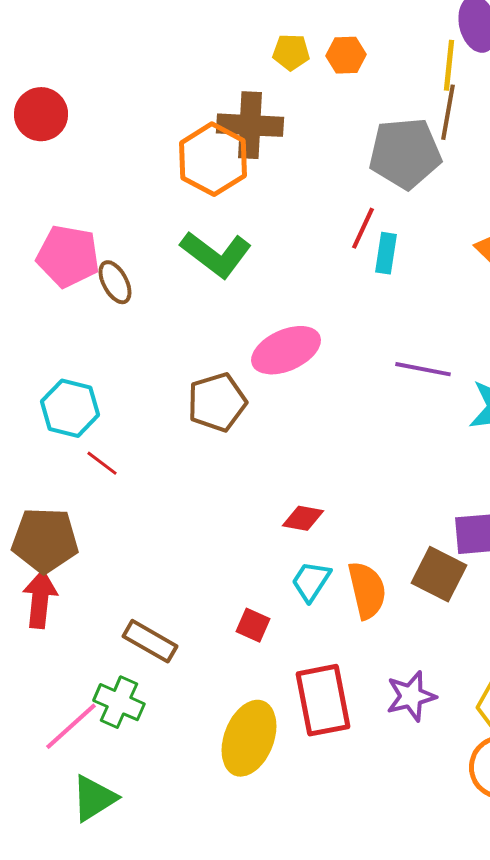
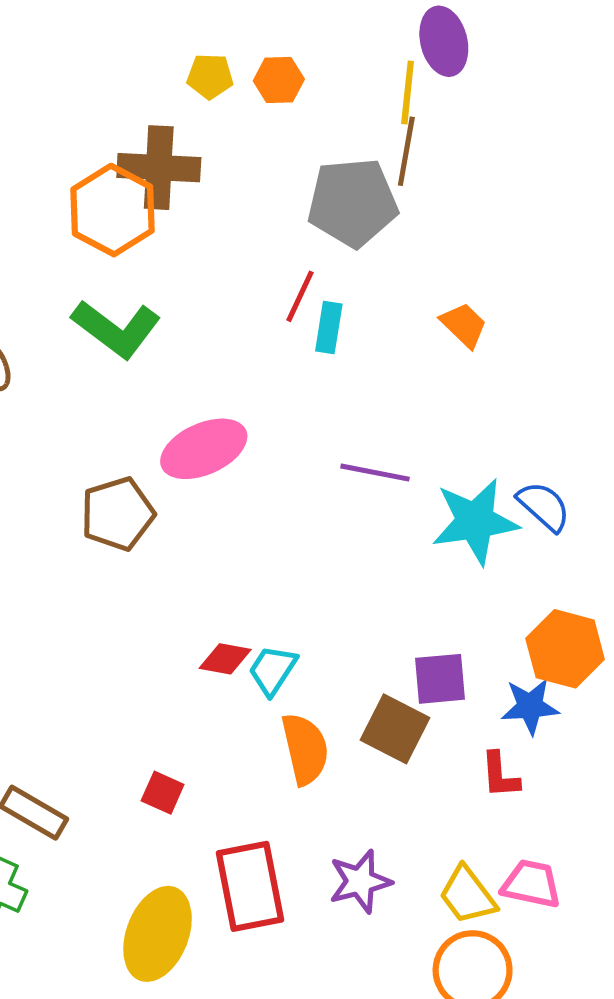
cyan trapezoid: (311, 581) -> (273, 670), moved

